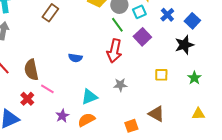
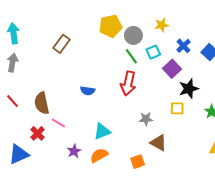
cyan square: (139, 12) -> (153, 52), moved
purple square: (142, 37) -> (172, 69), moved
black star: (184, 45) -> (189, 89), moved
gray star: (120, 85) -> (146, 119), moved
brown triangle: (156, 114) -> (158, 143), moved
orange square: (131, 126) -> (138, 162), moved

